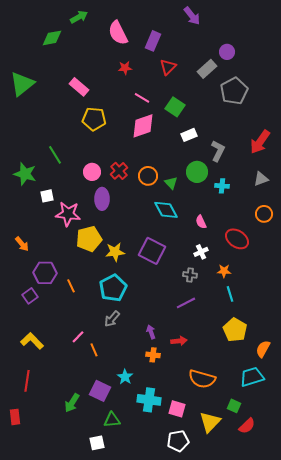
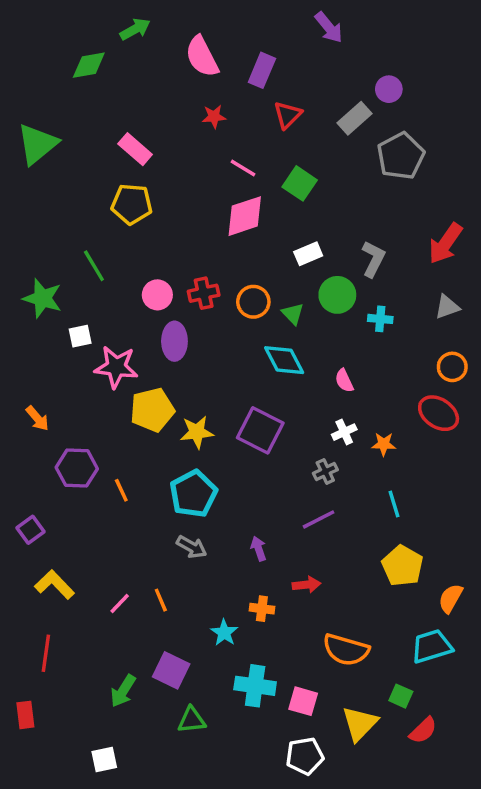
yellow pentagon: (94, 119) -> (132, 204), moved
white rectangle: (189, 135) -> (308, 254), moved
red cross: (119, 171) -> (204, 293), turned 30
red ellipse: (237, 239) -> (439, 413), moved
orange star: (224, 271) -> (384, 444), moved
gray cross: (190, 275) -> (325, 471), turned -32
purple square: (30, 296) -> (30, 530), moved
gray arrow: (112, 319) -> (192, 547), turned -102
purple arrow: (151, 332) -> (259, 549), moved
pink line: (78, 337) -> (120, 603), moved
cyan star: (125, 377) -> (224, 633), moved
white square: (97, 443) -> (104, 760), moved

